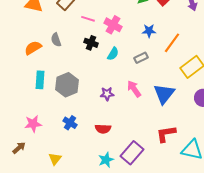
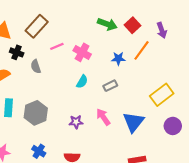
pink line: (88, 19) -> (57, 46), turned -40
gray semicircle: (56, 40) -> (36, 67), moved
black cross: (91, 43) -> (17, 52), moved
orange line: (172, 43) -> (142, 50), moved

